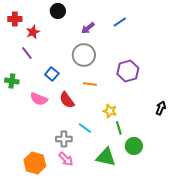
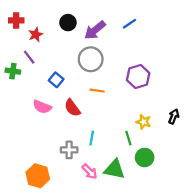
black circle: (58, 11) -> (68, 23), moved
purple arrow: (88, 28) -> (95, 30), size x1.5
green cross: (12, 81) -> (13, 71), moved
yellow star: (110, 111) -> (144, 122), moved
cyan line: (85, 128) -> (92, 138), turned 64
pink arrow: (66, 159) -> (90, 171), moved

